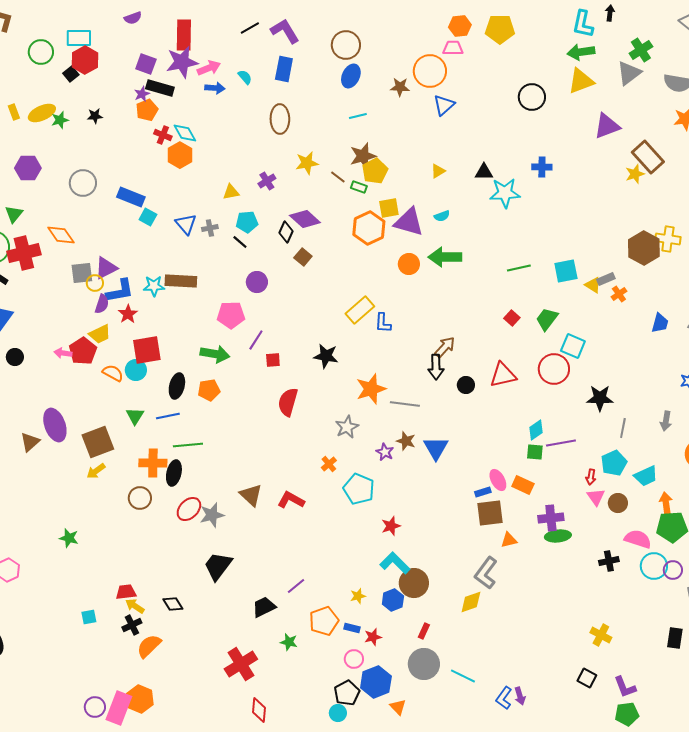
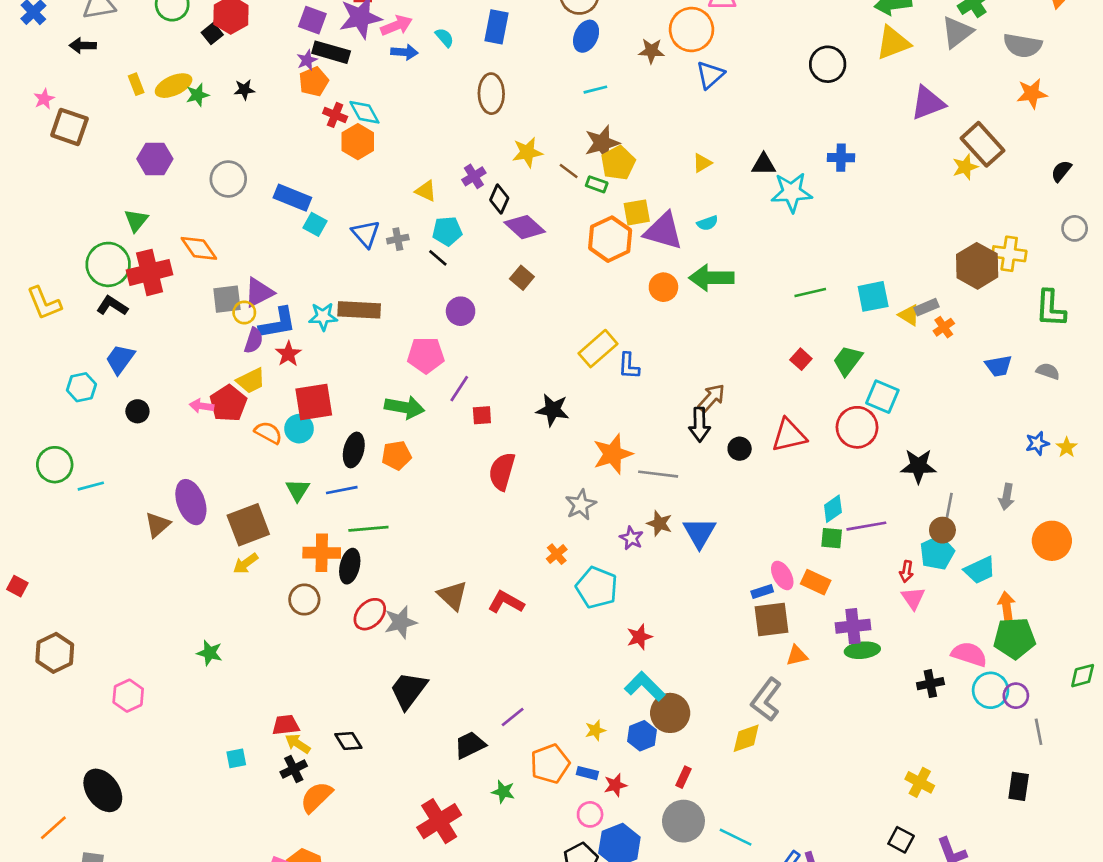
yellow triangle: (231, 192) -> (426, 191), turned 36
black diamond: (286, 232) -> (499, 199), moved
blue trapezoid: (660, 323) -> (999, 366), turned 65
brown circle: (618, 503) -> (942, 530), moved

